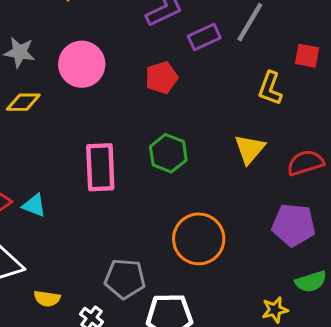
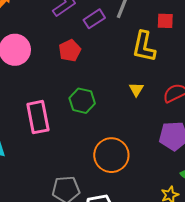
yellow L-shape: (270, 88) -> (144, 47), size x1.4
yellow triangle: (250, 149) -> (136, 89), size x0.7

